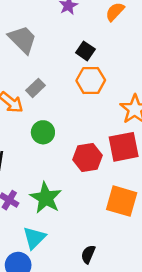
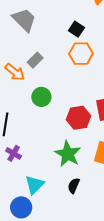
green star: (46, 198) -> (68, 154), moved
black semicircle: (88, 254) -> (74, 186), moved

